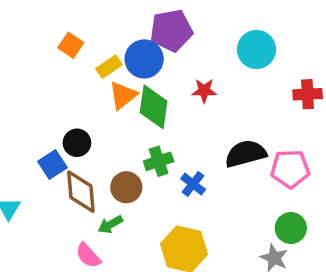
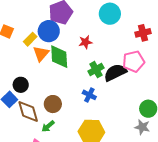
green cross: (159, 161) -> (96, 70), moved
pink pentagon: (290, 169) -> (134, 61), moved

